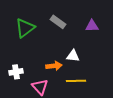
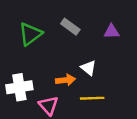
white triangle: (73, 56) -> (88, 68), turned 32
white cross: (16, 72) -> (19, 87), size x1.5

